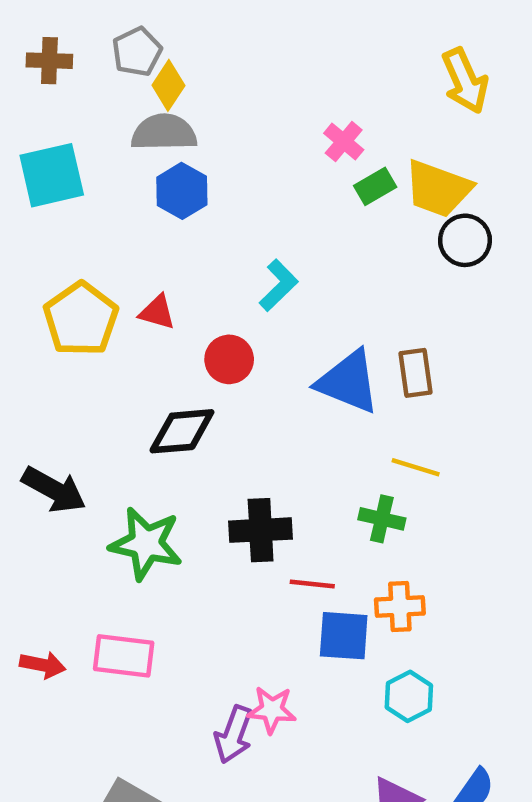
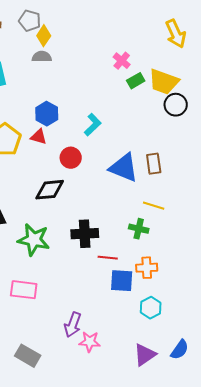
gray pentagon: (137, 52) -> (30, 21), turned -30
gray semicircle: (164, 133) -> (42, 57), size x0.7
blue hexagon: (182, 191) -> (47, 114), moved
pink star: (272, 710) -> (90, 342), moved

